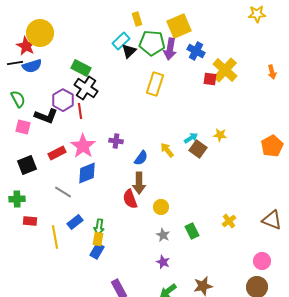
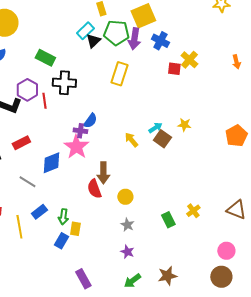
yellow cross: (225, 70) -> (189, 60), size x0.7
black cross: (86, 88) -> (64, 83), moved, turned -30
pink star: (83, 146) -> (76, 147), moved
blue semicircle: (141, 158) -> (90, 121), moved
green rectangle: (192, 231) -> (168, 220), moved
yellow rectangle: (98, 239) -> (75, 229), moved

